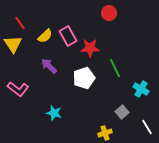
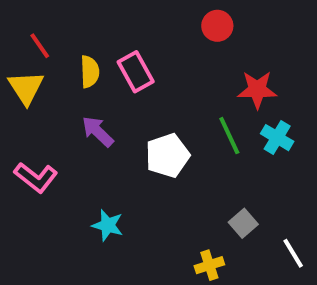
yellow semicircle: (45, 36) -> (90, 72), turned -49
red star: (90, 48) -> (257, 90), moved
cyan cross: (141, 89) -> (277, 138), moved

